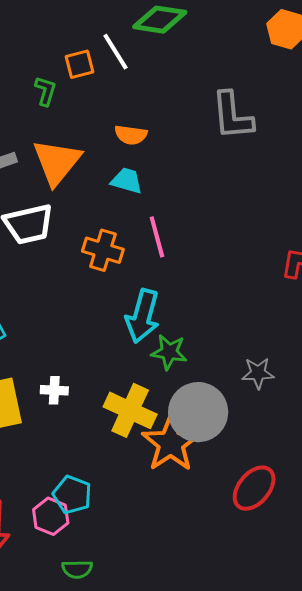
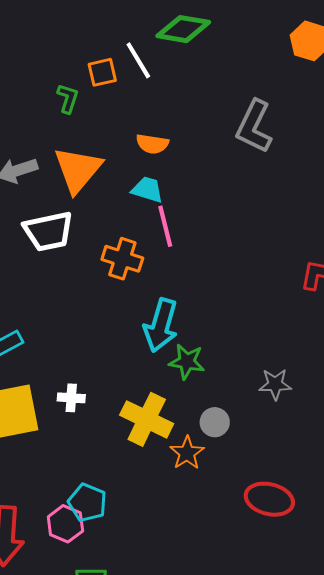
gray L-shape: (232, 116) -> (254, 126), turned 30
pink line: (157, 237) -> (165, 226), moved
gray circle: (198, 412) -> (215, 422), size x0.5
orange star: (171, 443) -> (187, 453), size x0.6
red ellipse: (254, 488) -> (269, 499), turned 63

